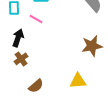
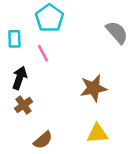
pink line: (36, 19) -> (43, 53), turned 32
brown star: (92, 46) -> (94, 88), moved

